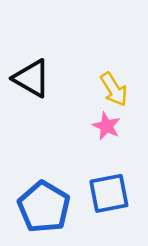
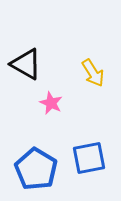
pink star: (106, 126) -> (51, 103), moved

